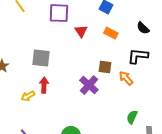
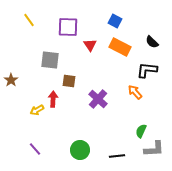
orange rectangle: (111, 33) -> (120, 47), size x1.5
gray square: (41, 58) -> (50, 60), moved
brown square: (105, 67) -> (69, 81), moved

